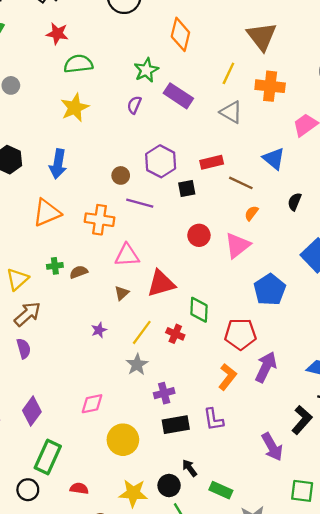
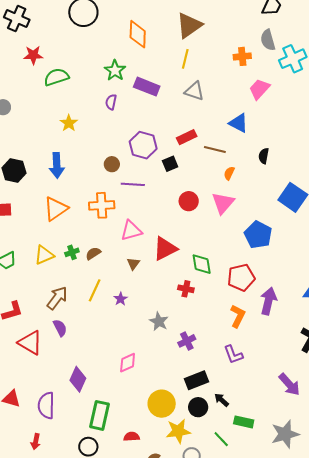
brown triangle: (262, 36) -> (189, 25), moved, turned 44
orange cross: (270, 86) -> (242, 56), moved, size x0.7
yellow star: (75, 108) -> (69, 123), moved, size x0.7
yellow triangle: (17, 279) -> (44, 255), moved, turned 30
yellow line: (142, 332) -> (95, 290), moved
black rectangle: (176, 425) -> (197, 380), moved
yellow circle: (123, 440) -> (162, 404), moved
purple arrow: (272, 447) -> (289, 384), moved
black circle: (169, 486) -> (198, 407), moved
green rectangle: (221, 490) -> (244, 422), moved

